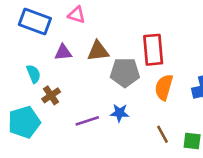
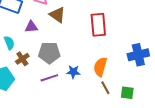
brown triangle: (98, 51) -> (57, 15), moved, turned 42
gray pentagon: (125, 73) -> (49, 53), moved
orange semicircle: (164, 87) -> (100, 67), moved

